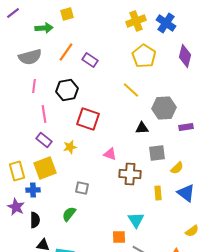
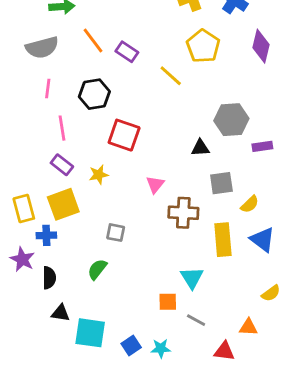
orange line: (66, 52) -> (93, 40), turned -72
yellow line: (131, 90) -> (171, 76), moved
pink triangle: (110, 154) -> (155, 185), turned 48
yellow rectangle: (158, 193) -> (223, 240), size x1.6

